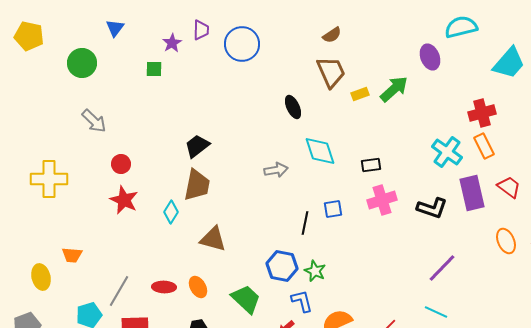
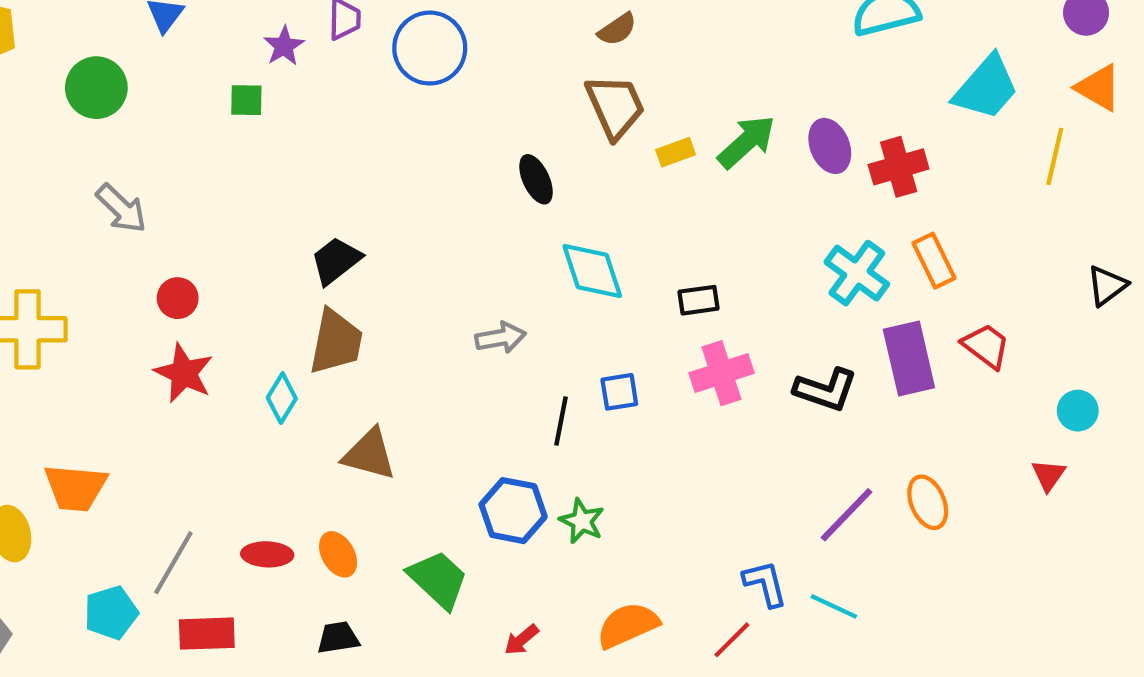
purple ellipse: (430, 57) -> (830, 146), moved
red cross: (482, 113) -> (899, 167), moved
gray arrow: (276, 170) -> (501, 338), moved
orange ellipse: (506, 241) -> (928, 502), moved
orange trapezoid: (72, 255) -> (76, 488), size x1.5
blue L-shape: (302, 301) -> (765, 584), moved

